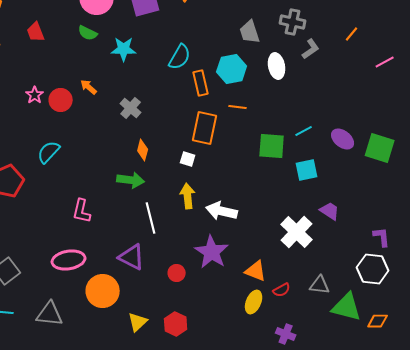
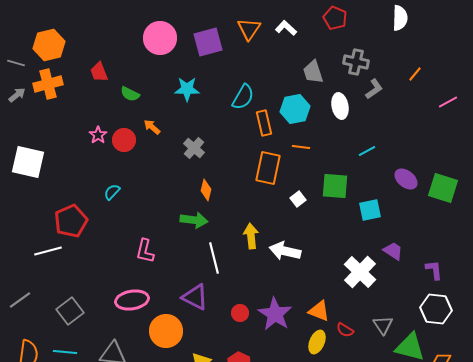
green semicircle: (88, 33) -> (130, 94), moved
cyan line: (304, 131) -> (367, 151), moved
cyan semicircle: (49, 152) -> (112, 192), size x0.7
white square: (188, 159) -> (298, 199), moved, turned 35
purple L-shape: (382, 237) -> (434, 270), moved
purple star: (212, 252) -> (275, 314), moved
gray triangle: (320, 285) -> (383, 325), turned 50
red semicircle: (282, 290) -> (345, 330), turned 60

